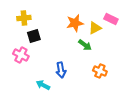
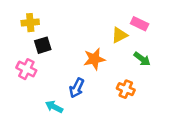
orange star: (75, 23) -> (94, 59), moved
green arrow: (85, 45) -> (142, 59), moved
blue arrow: (61, 70) -> (77, 88), turned 35

